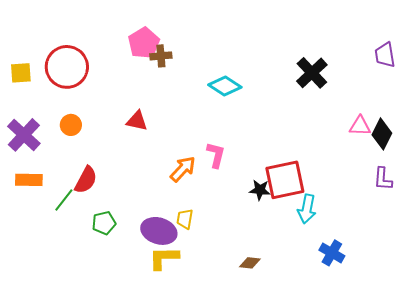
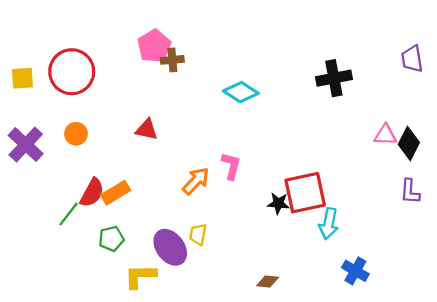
black cross: (312, 73) -> (334, 78), turned 32
orange rectangle: (29, 180) -> (116, 193), moved, turned -32
purple ellipse: (159, 231) -> (170, 247), turned 36
yellow L-shape: (164, 258) -> (140, 276), moved

